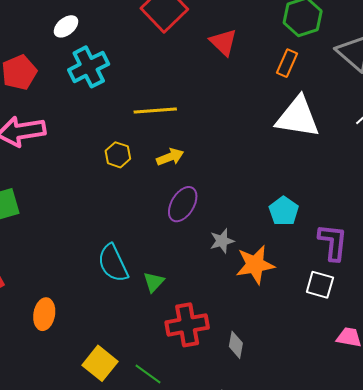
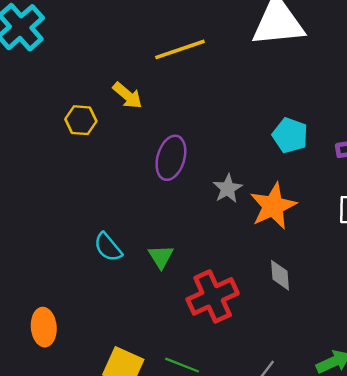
yellow line: (155, 110) -> (180, 49), moved
yellow arrow: (170, 157) -> (127, 95), moved, turned 76
cyan semicircle: (113, 263) -> (108, 247), size x0.7
gray diamond: (236, 345) -> (280, 275), moved

